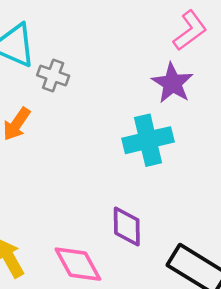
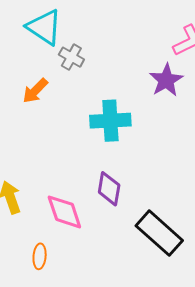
cyan cross: (148, 140) -> (110, 121), moved

